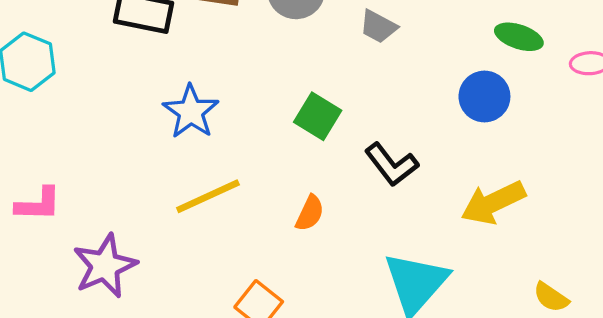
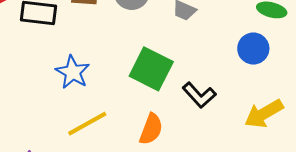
green square: (318, 116) -> (151, 69), size x1.5
orange semicircle: (310, 213) -> (151, 129), size x1.4

